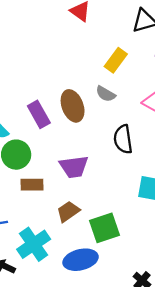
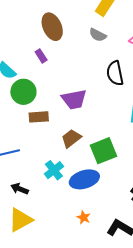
brown ellipse: (73, 106) -> (52, 27), moved
purple rectangle: (39, 114) -> (41, 56), size x0.6
cyan cross: (34, 244) -> (54, 170), moved, size x0.7

